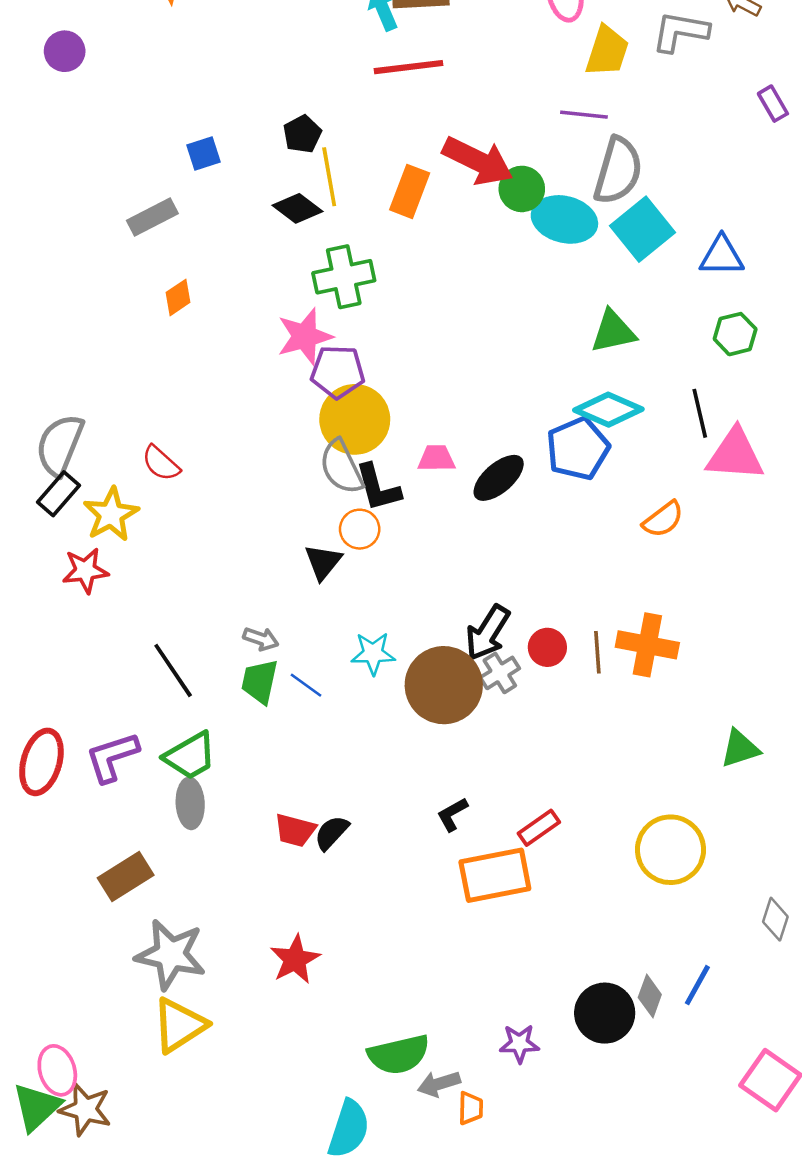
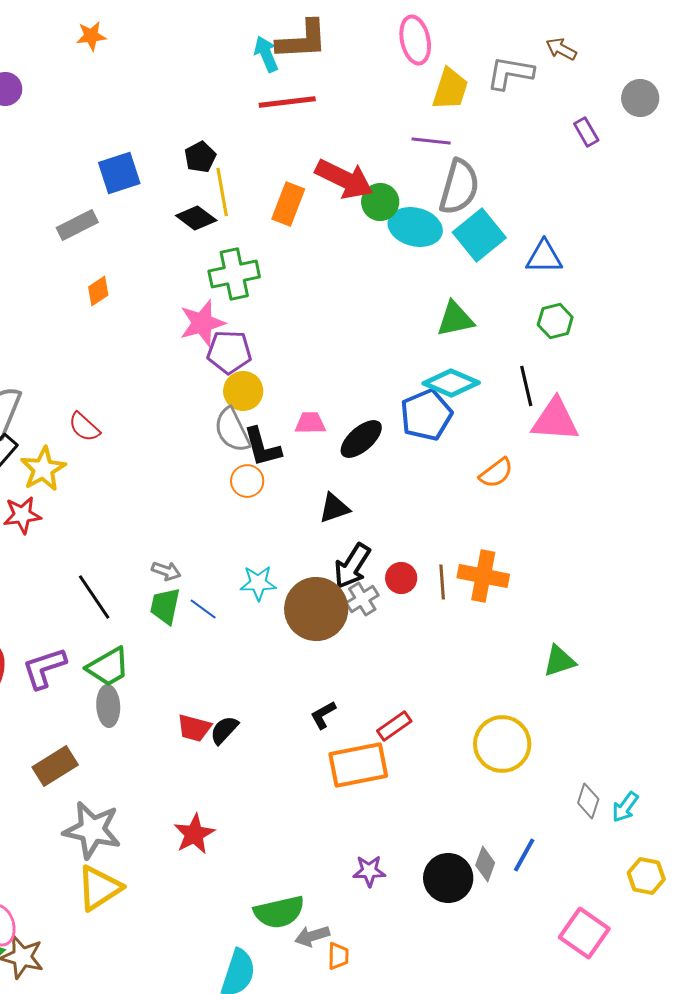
blue square: (204, 154) -> (119, 173), size x1.5
yellow circle: (355, 419) -> (243, 391), size x0.7
black triangle: (323, 562) -> (334, 508), moved, turned 32
purple star: (519, 1044) -> (369, 871), moved

